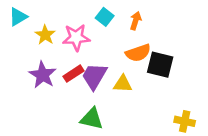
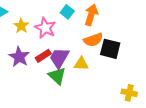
orange arrow: (136, 21) -> (91, 15), size x1.5
pink star: (76, 37) -> (45, 28), turned 30
green triangle: (92, 119) -> (57, 76), moved, turned 30

